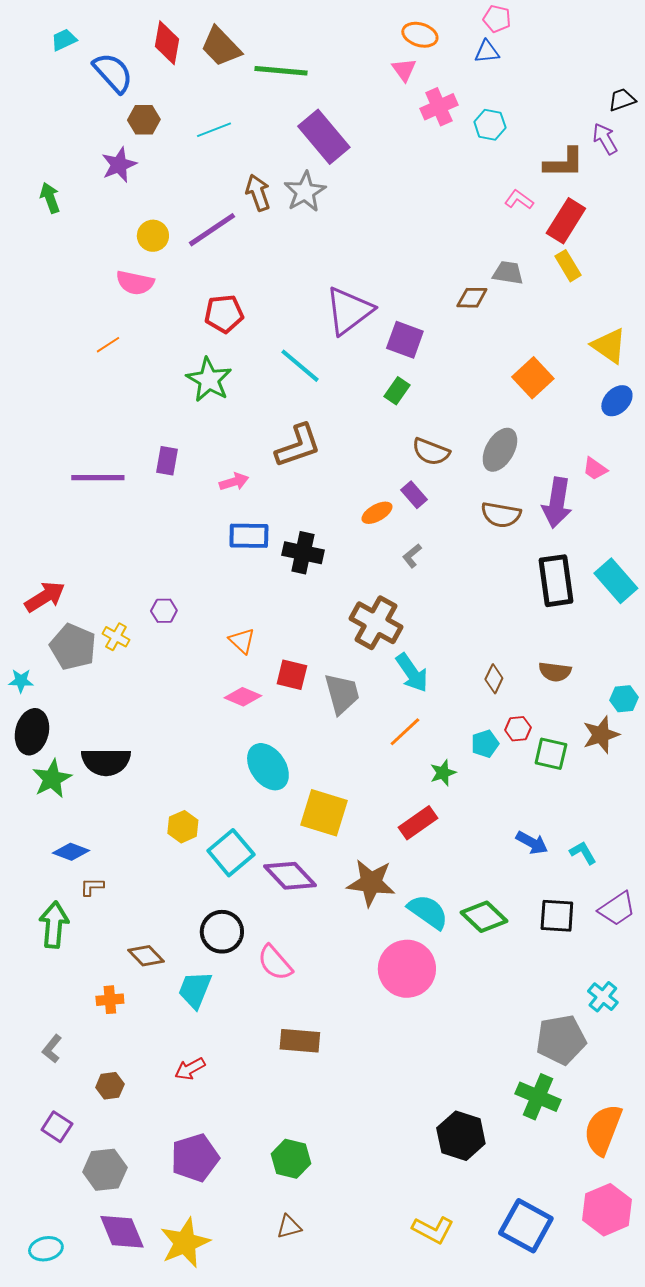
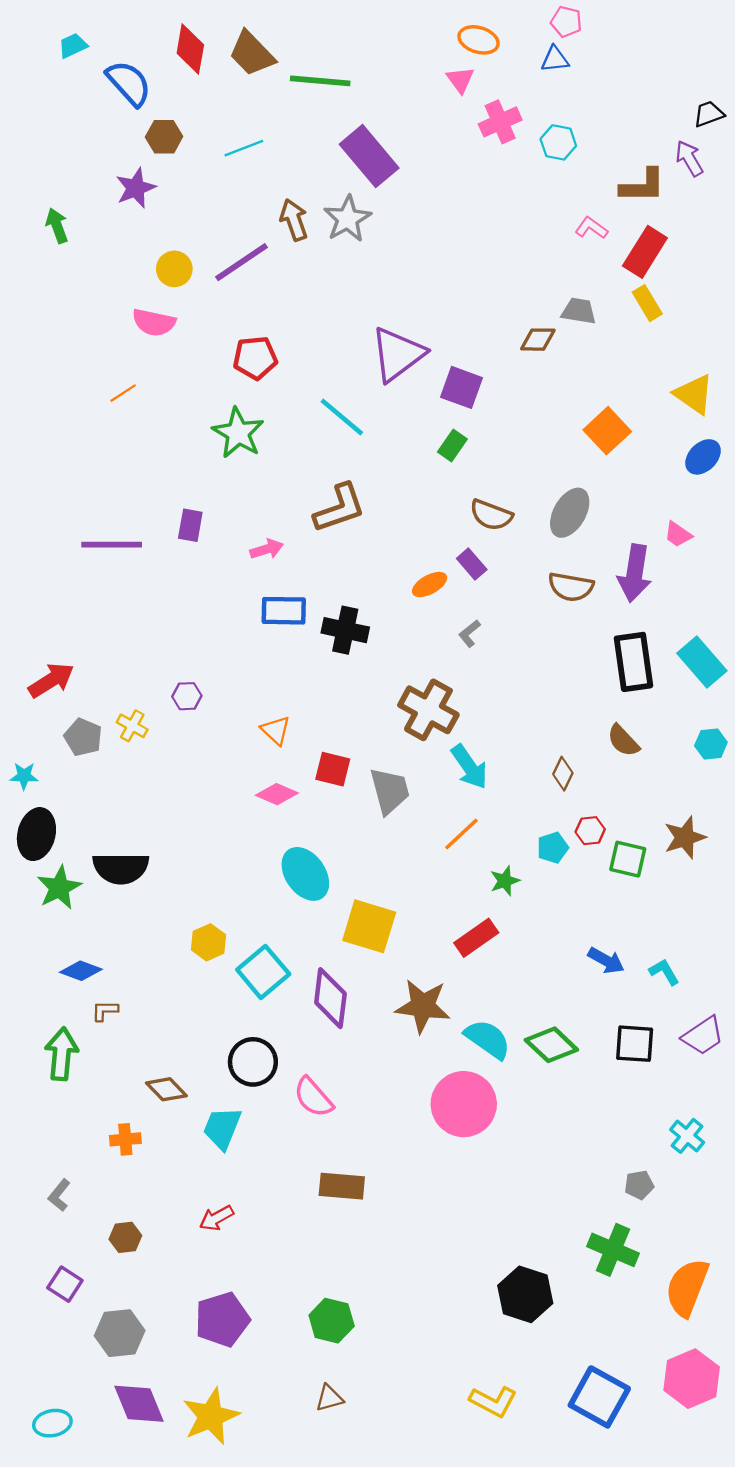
gray pentagon: (73, 647) -> (83, 737), size x0.7
brown semicircle: (555, 672) -> (623, 741), moved, turned 40
cyan hexagon: (624, 699) -> (711, 744), moved
purple diamond: (290, 876) -> (330, 998), turned 50
gray pentagon: (561, 1040) -> (639, 1185), size x0.5

